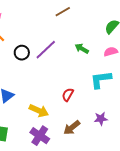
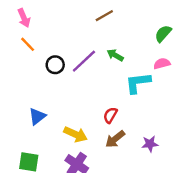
green arrow: (82, 49) -> (115, 55), moved
cyan L-shape: (101, 80) -> (138, 83), moved
brown arrow: (72, 128) -> (115, 139), moved

